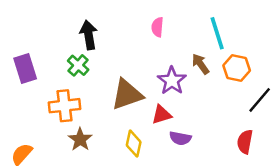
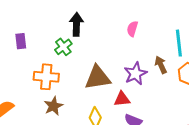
purple rectangle: (25, 69) -> (21, 41), size x0.7

